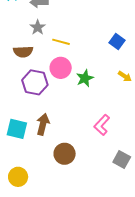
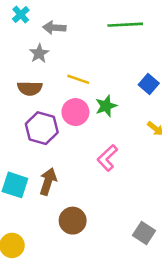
gray star: (38, 27) -> (39, 53), moved
green star: (85, 78) -> (106, 106), moved
pink L-shape: (102, 125) -> (107, 158), moved

